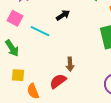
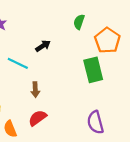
brown arrow: (70, 64) -> (35, 90), moved

